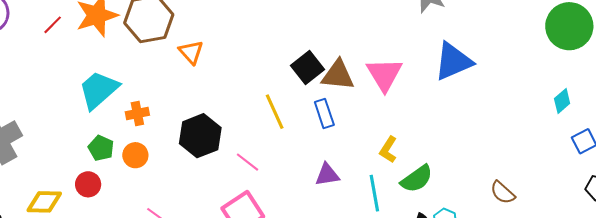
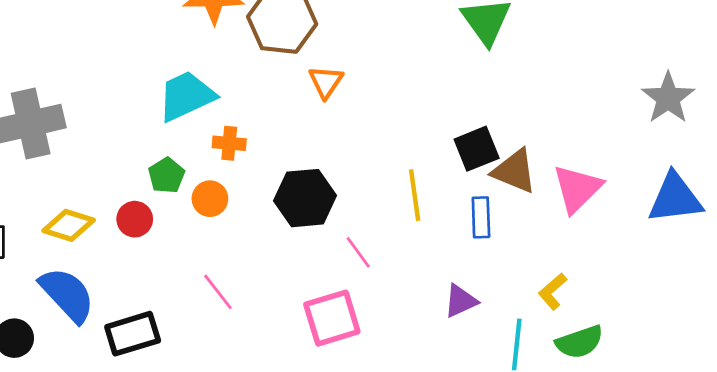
purple triangle: (327, 175) -> (461, 301), turned -32

